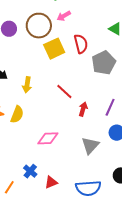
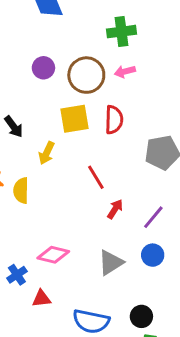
red semicircle: (81, 44) -> (114, 120), moved
yellow square: (54, 49) -> (75, 119), moved
yellow semicircle: (17, 114) -> (21, 190), turned 144
pink diamond: (48, 138) -> (53, 255), moved

